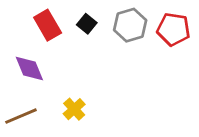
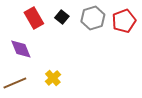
red pentagon: (174, 29) -> (124, 21), turned -30

